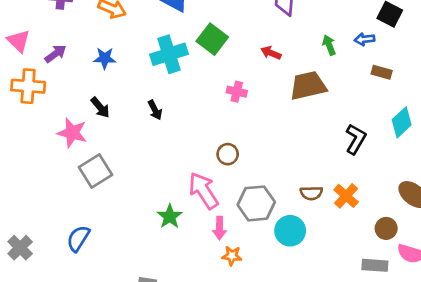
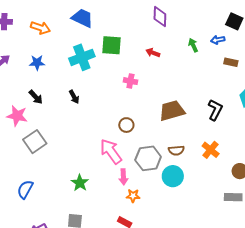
green square: (212, 39) -> (111, 45), turned -30
brown trapezoid: (308, 86) -> (172, 111), moved
brown semicircle: (311, 193) -> (176, 150), moved
green star: (170, 216) -> (80, 183), moved

